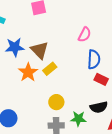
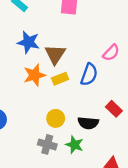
blue semicircle: (94, 59) -> (89, 75), moved
black semicircle: (99, 107) -> (88, 123), moved

